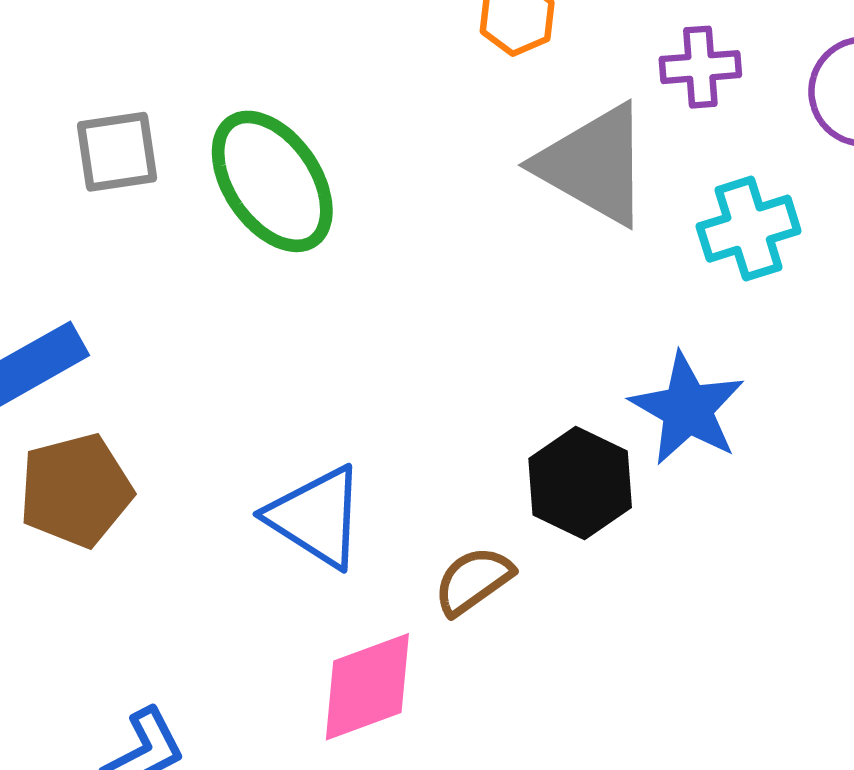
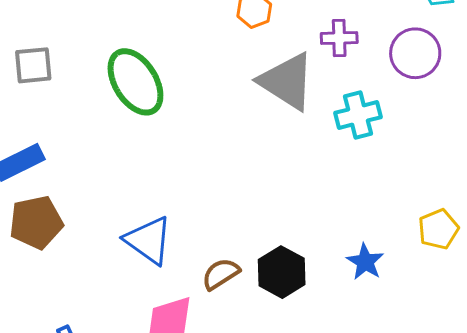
gray square: (117, 152) -> (33, 65), moved
blue star: (687, 409) -> (365, 262), moved, size x0.7
black hexagon: (580, 483) -> (282, 272), moved

